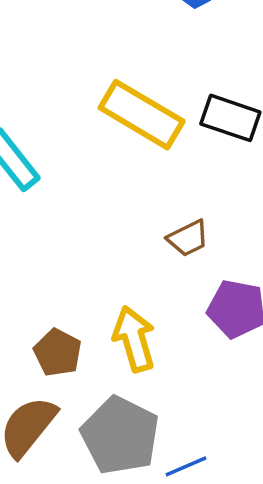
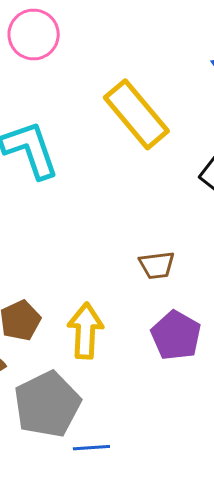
yellow rectangle: (142, 115) -> (136, 114), moved

